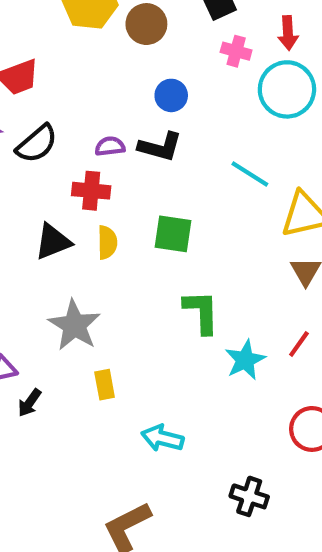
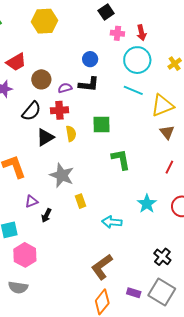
brown circle: (146, 24) -> (41, 79), moved
red arrow: (288, 33) -> (141, 33), moved
cyan circle: (287, 89) -> (137, 60), moved
black semicircle: (37, 144) -> (31, 111), moved
cyan star: (245, 360) -> (147, 204), moved
black cross: (249, 496) -> (162, 257), moved, turned 30

